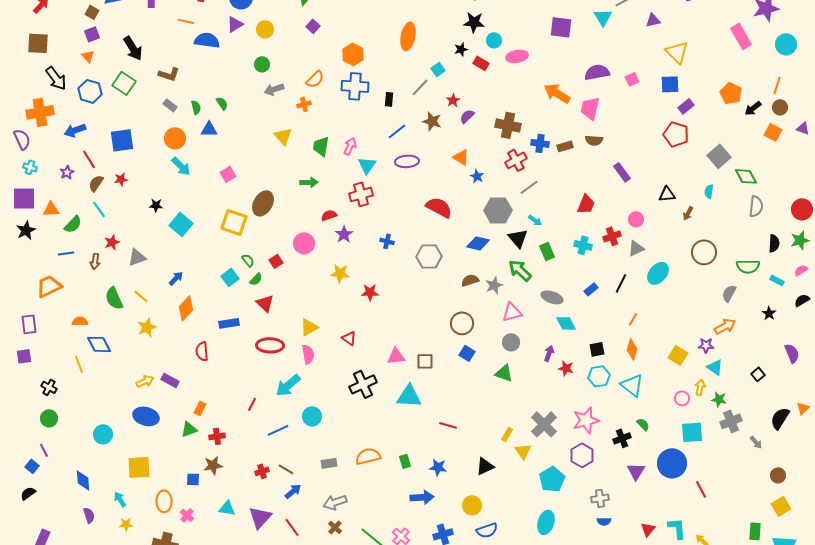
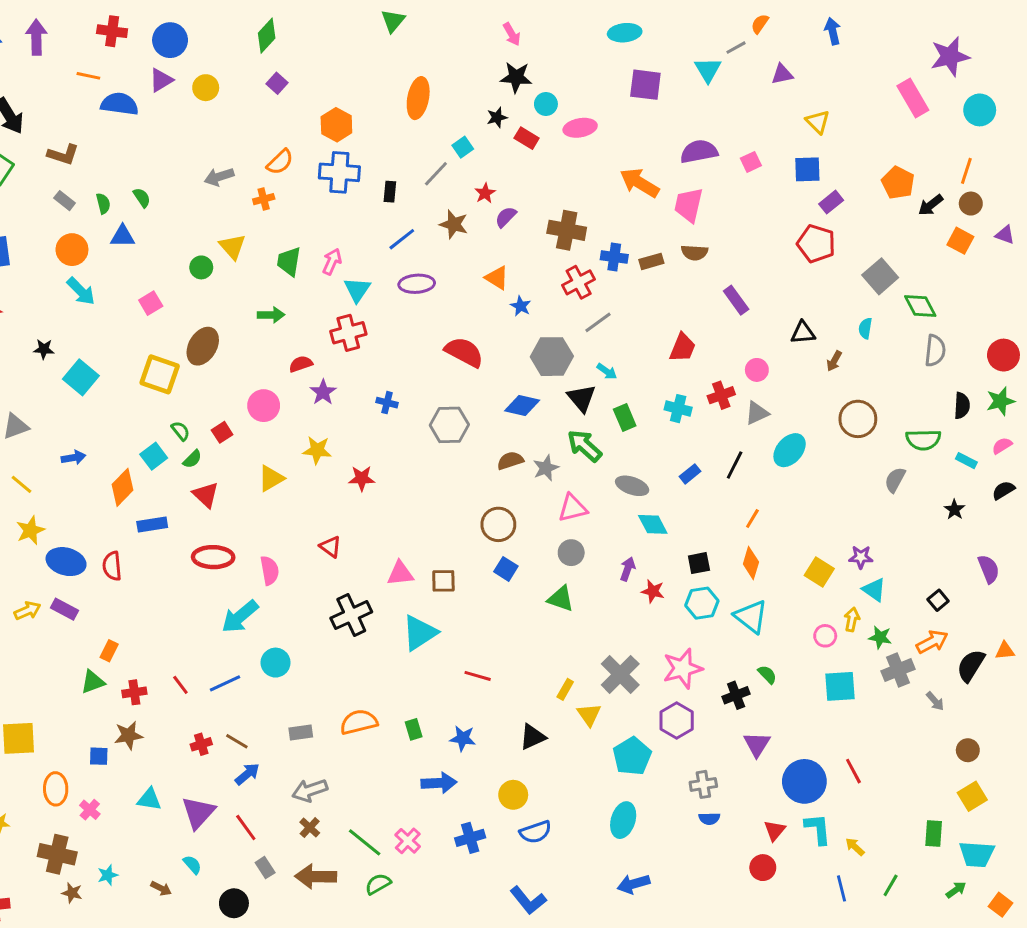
yellow triangle: (677, 52) -> (818, 122), size x0.7
green circle: (262, 64) -> (201, 267), moved
blue arrow: (176, 278) -> (73, 458), turned 35
orange diamond: (186, 308) -> (123, 487), moved
orange arrow: (725, 326) -> (932, 642), moved
yellow triangle: (309, 327) -> (271, 478), moved
cyan triangle: (409, 396) -> (420, 633), turned -36
red line: (252, 404) -> (180, 685), moved, turned -64
orange triangle: (803, 408) -> (1005, 651), turned 40
blue ellipse: (146, 416) -> (66, 562), moved
blue circle: (672, 463) -> (804, 781), moved

